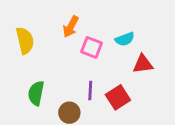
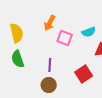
purple line: (90, 90) -> (50, 65), moved
green semicircle: (36, 93) -> (18, 59), moved, turned -30

